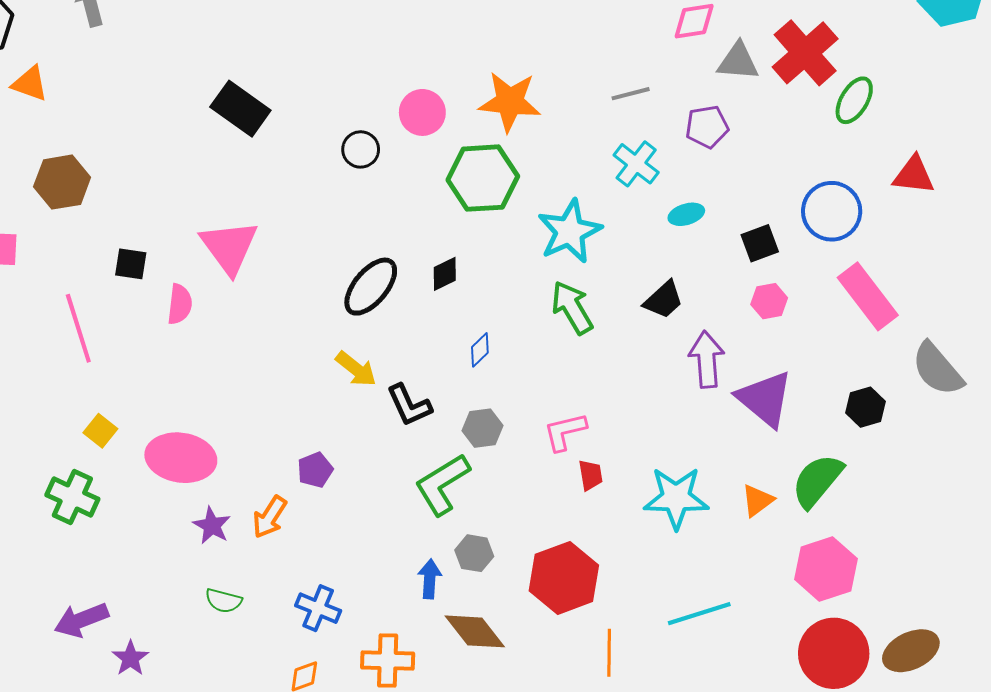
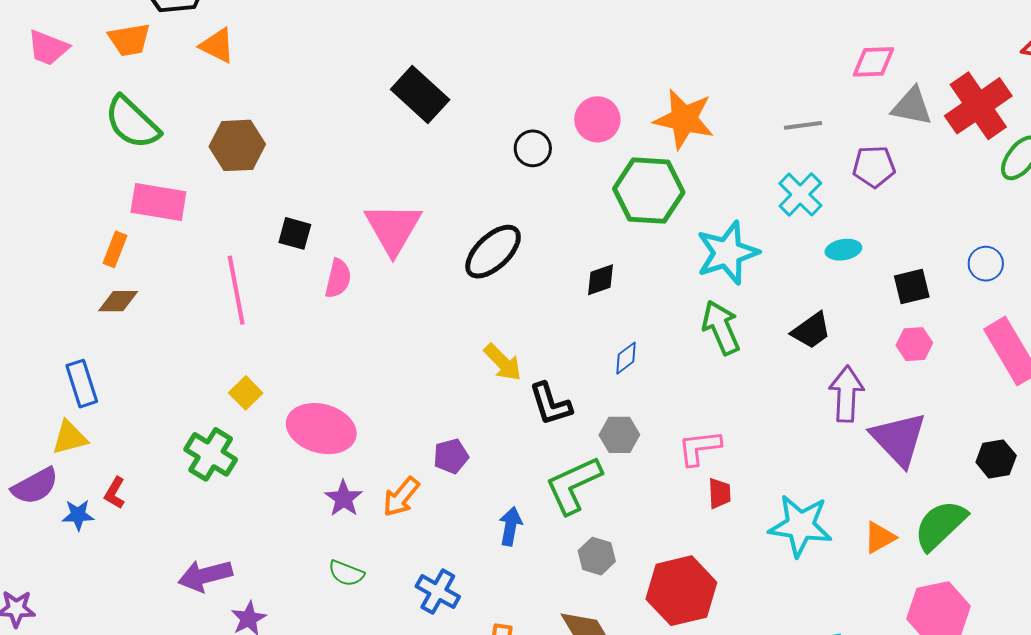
blue circle: (832, 211) -> (986, 264), size x0.6
black ellipse: (371, 287) -> (493, 252), moved
blue arrow: (430, 579) -> (511, 526), moved

